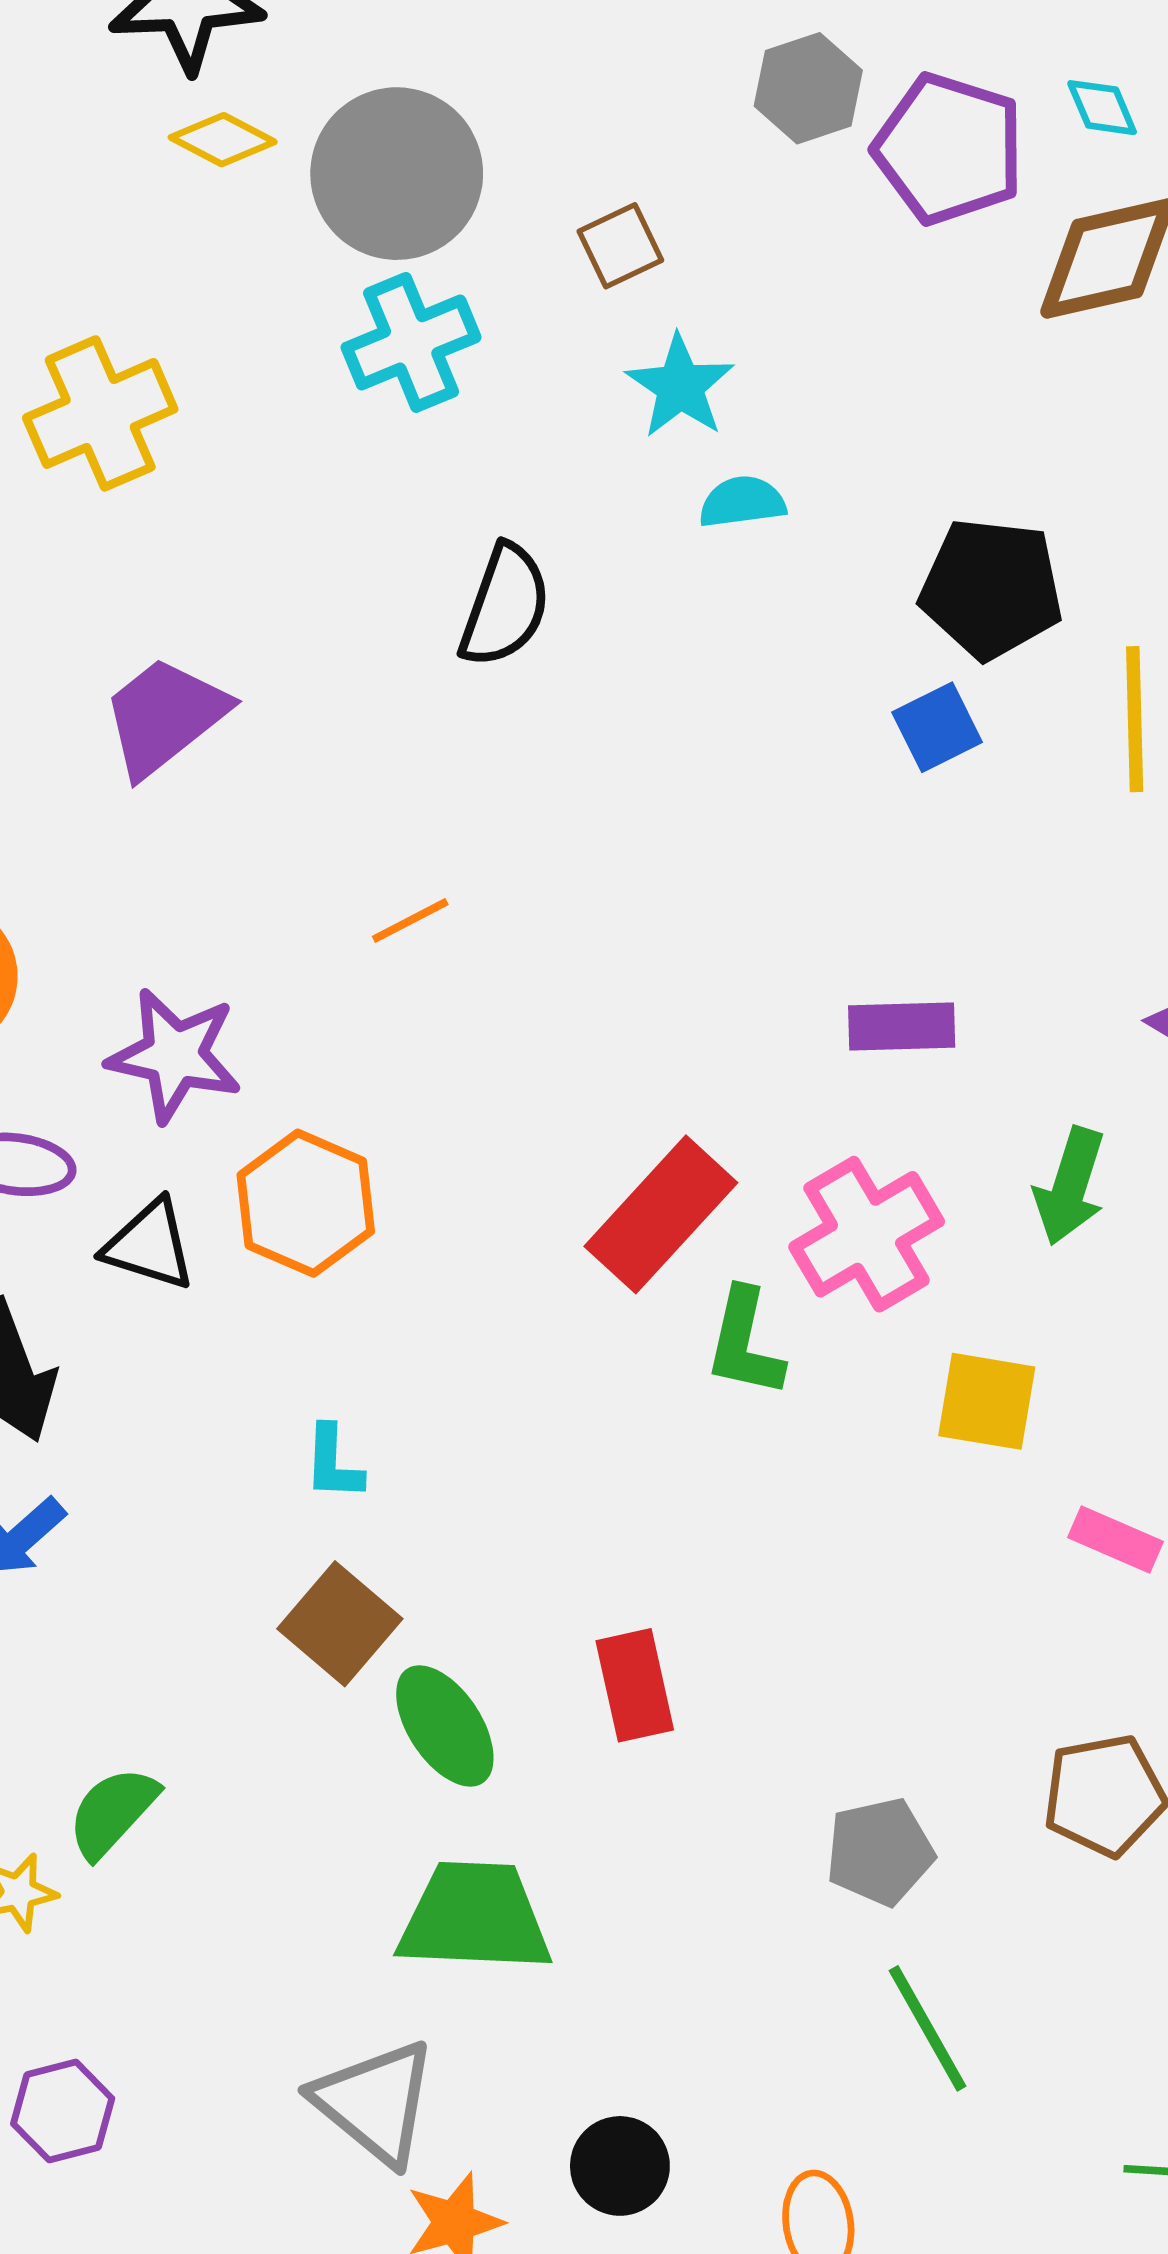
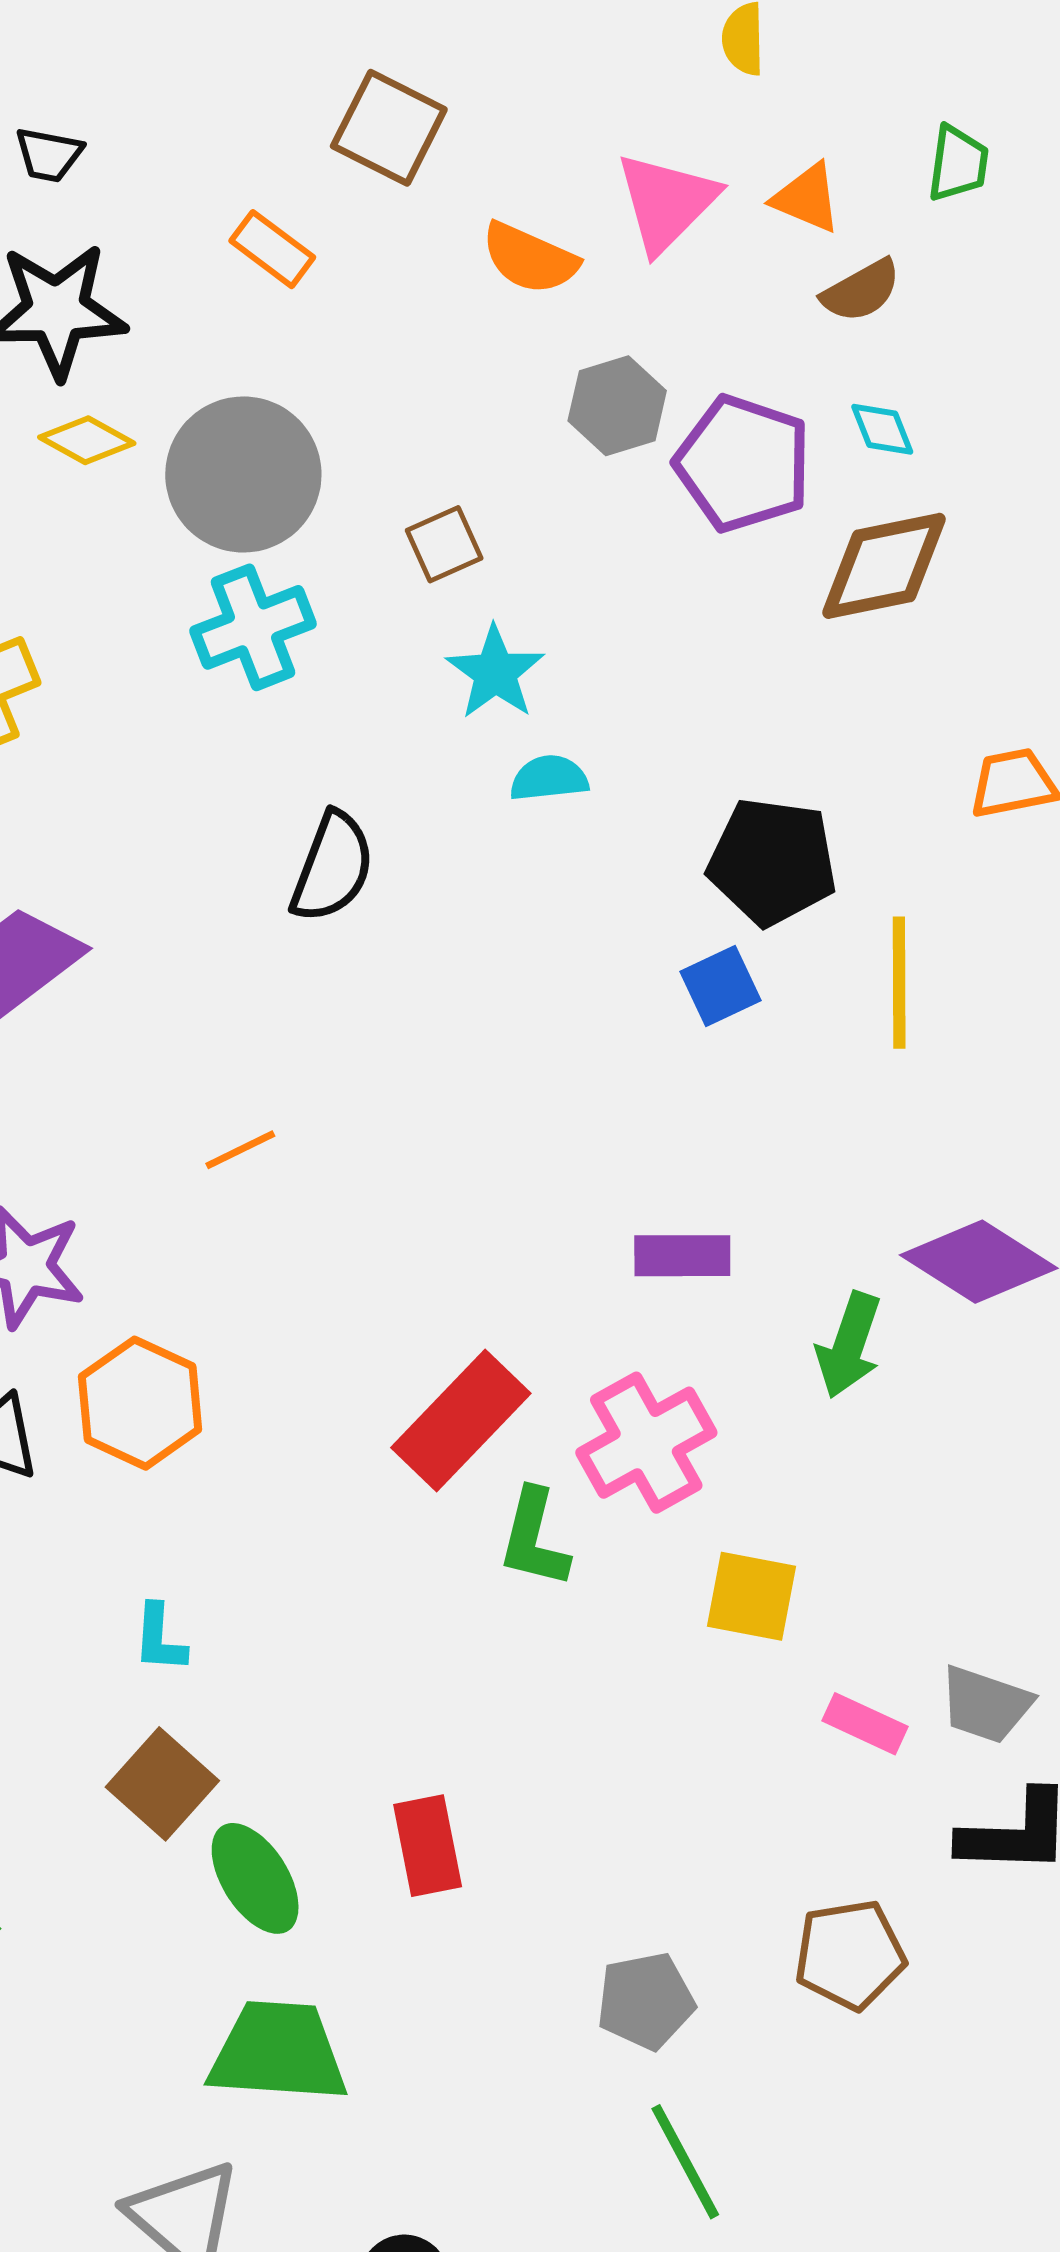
green arrow: (1070, 1186) -> (849, 1345), moved

